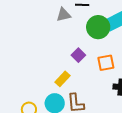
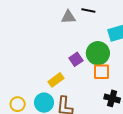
green circle: (98, 27) -> (98, 53), moved

